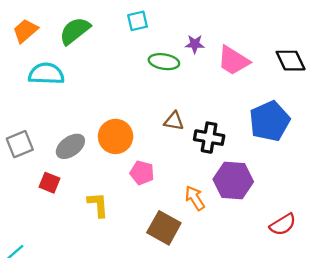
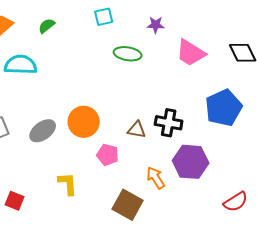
green semicircle: (75, 31) -> (47, 26), size x0.6
purple star: (195, 44) -> (156, 25), moved
brown triangle: (174, 121) -> (137, 130), moved
red square: (50, 183) -> (15, 201), moved

